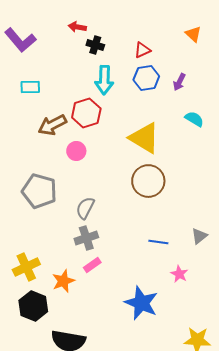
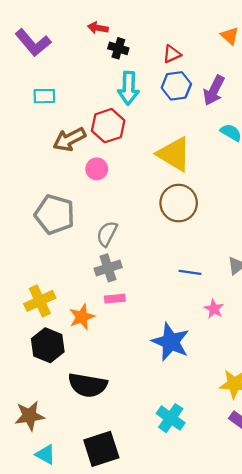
purple arrow: (179, 82) -> (214, 90), size x1.5
pink rectangle: (92, 265) -> (115, 299), turned 30

